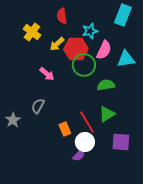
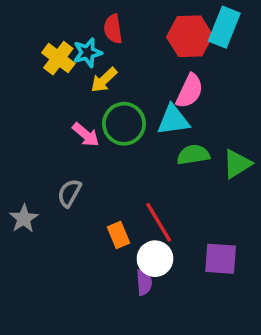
cyan star: (90, 31) -> (88, 53), moved
red hexagon: (76, 49) -> (190, 36), moved
cyan triangle: (126, 59) -> (173, 120), moved
green circle: (84, 65) -> (124, 124), moved
green triangle: (107, 114) -> (237, 164), moved
purple semicircle: (79, 155) -> (144, 282), turned -48

